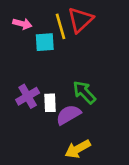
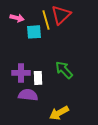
purple cross: (28, 96) -> (21, 73), turned 30
purple semicircle: (68, 115) -> (28, 95), moved, turned 36

